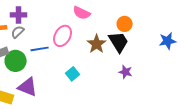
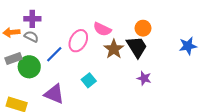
pink semicircle: (82, 13) -> (102, 29), moved
gray semicircle: (18, 32) -> (31, 37), turned 72
blue line: (40, 49) -> (54, 54), turned -36
purple triangle: (28, 87) -> (54, 94), moved

